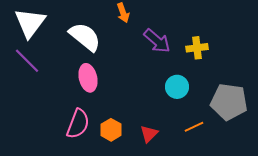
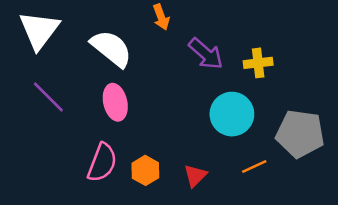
purple line: (27, 61) -> (48, 97), moved
cyan circle: (177, 87) -> (232, 114), size x1.4

